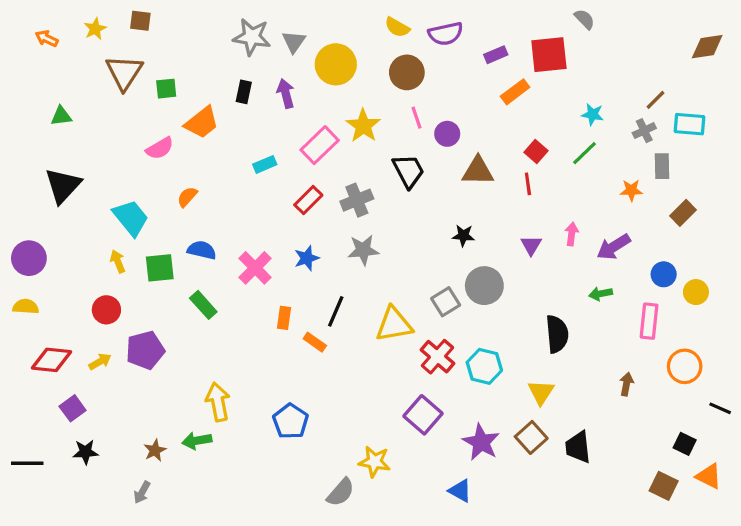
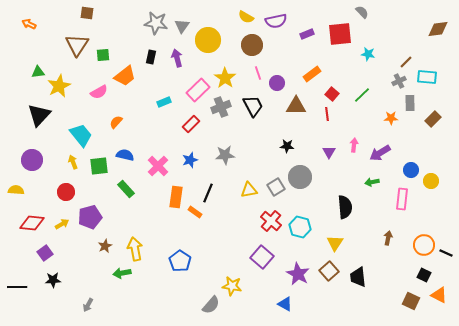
yellow star: (95, 29) -> (59, 86), moved, size x1.6
orange rectangle: (515, 92) -> (312, 74), moved
cyan star: (593, 114) -> (368, 54), moved
gray cross: (357, 200) -> (221, 107), moved
brown rectangle: (683, 213) -> (433, 119), moved
purple circle: (29, 258) -> (32, 160), moved
orange rectangle: (284, 318) -> (176, 197), size x1.5
yellow triangle: (394, 324) -> (249, 190), moved, size x0.7
orange circle: (685, 366) -> (424, 245), moved
brown star: (155, 450) -> (105, 246), moved

